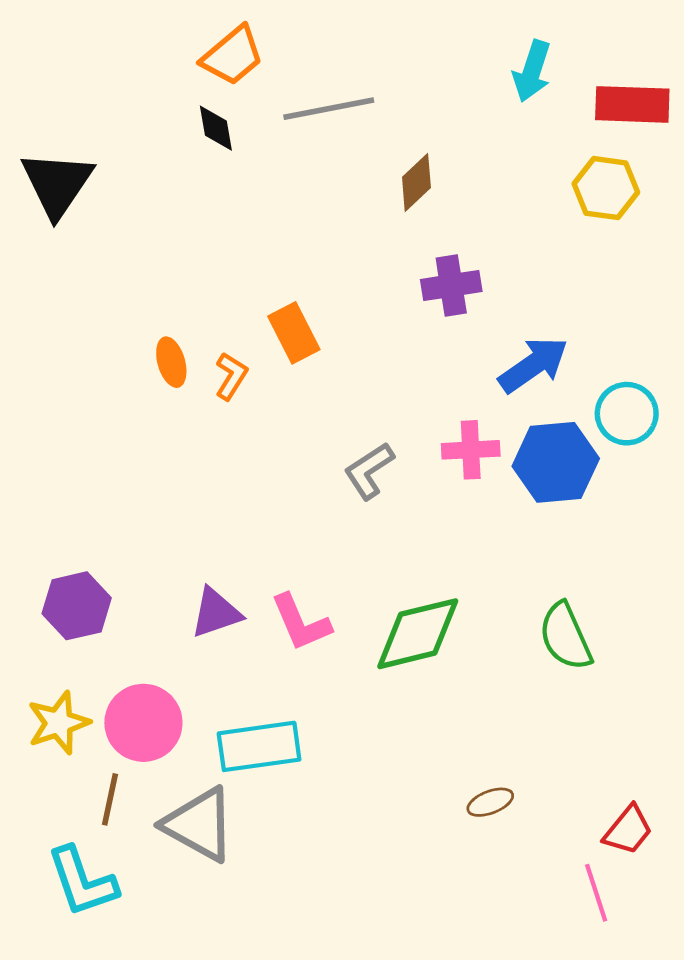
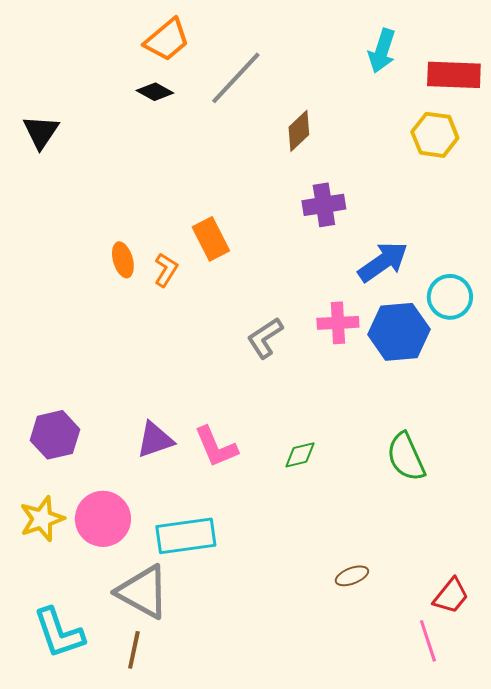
gray line: (329, 109) -> (236, 78), turned -36
black diamond: (216, 128) -> (155, 92), turned -51
black triangle: (57, 184) -> (41, 132), size x0.7
green diamond: (418, 634) -> (300, 455), size x0.5
brown line: (110, 799) -> (134, 650), moved

